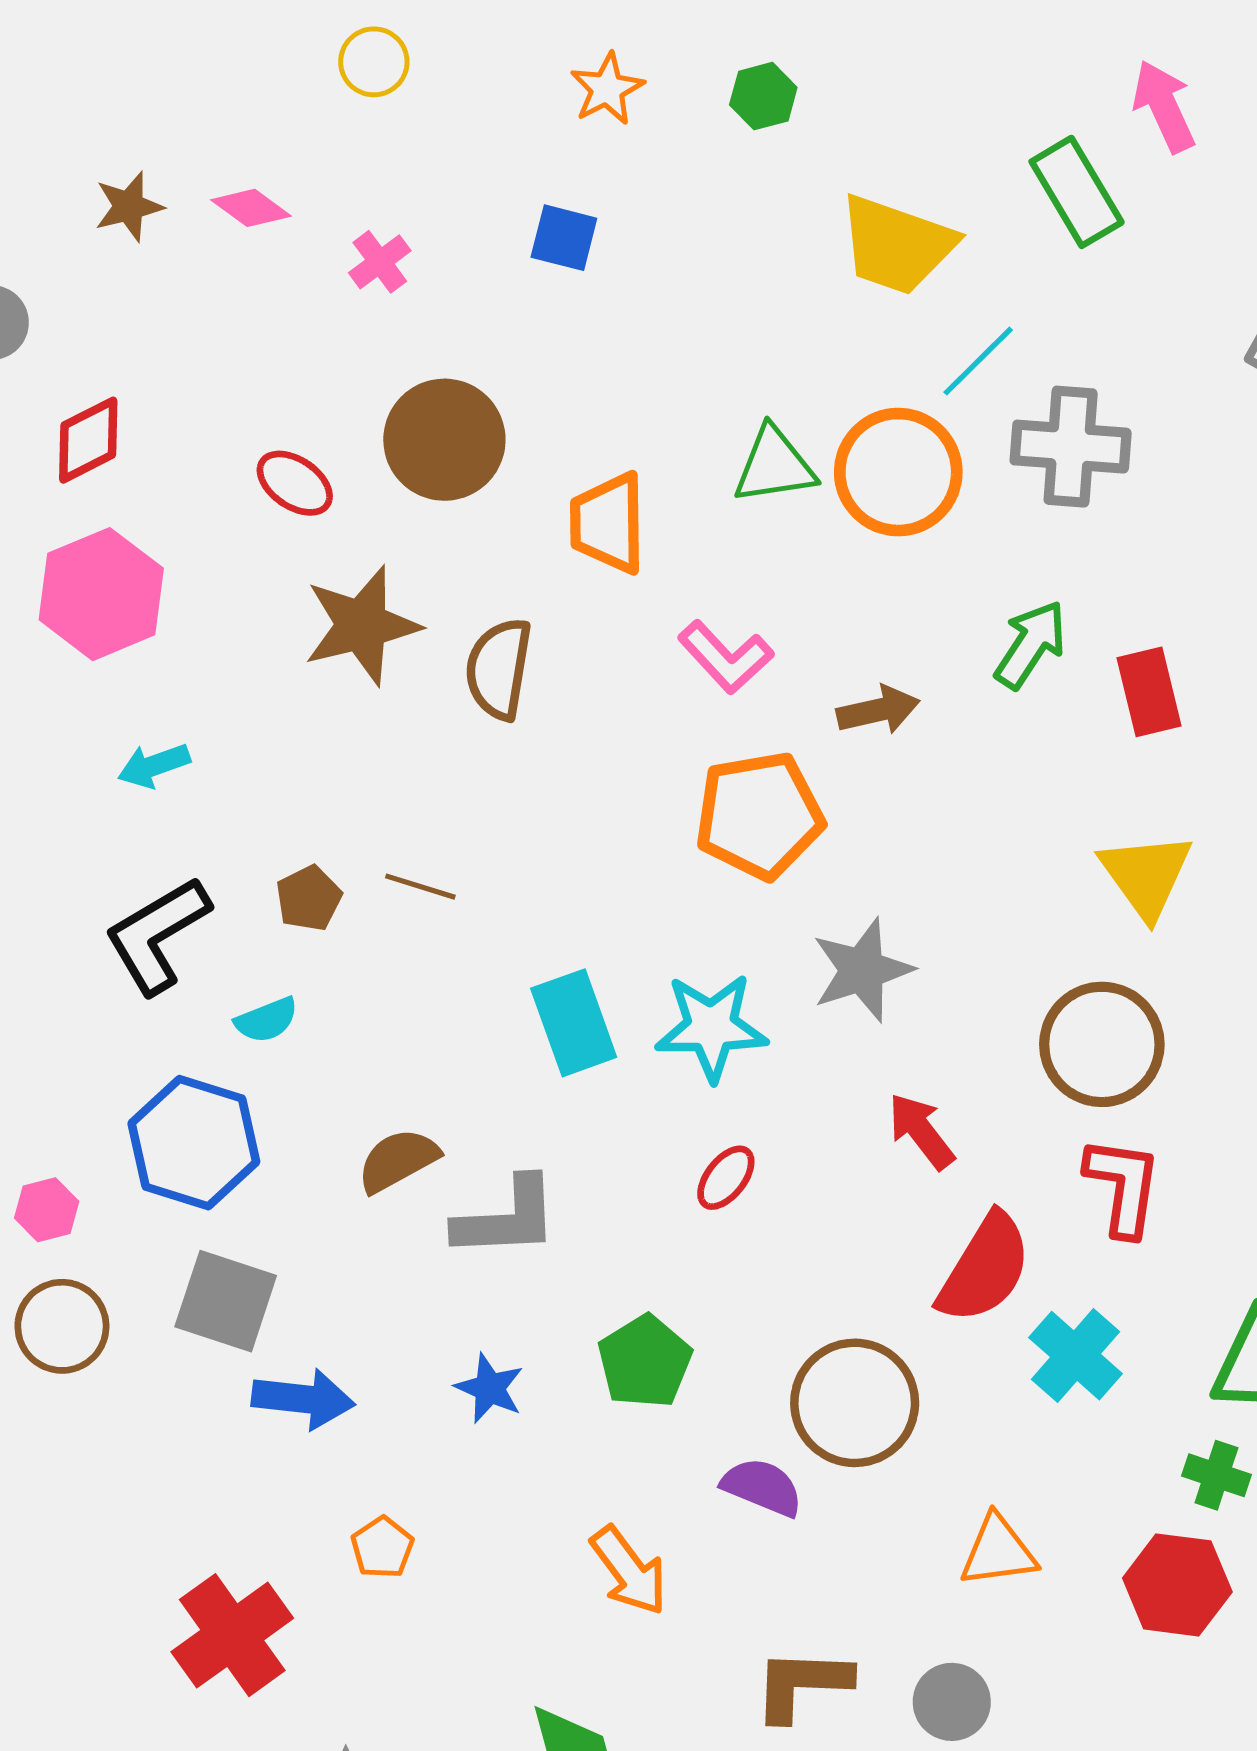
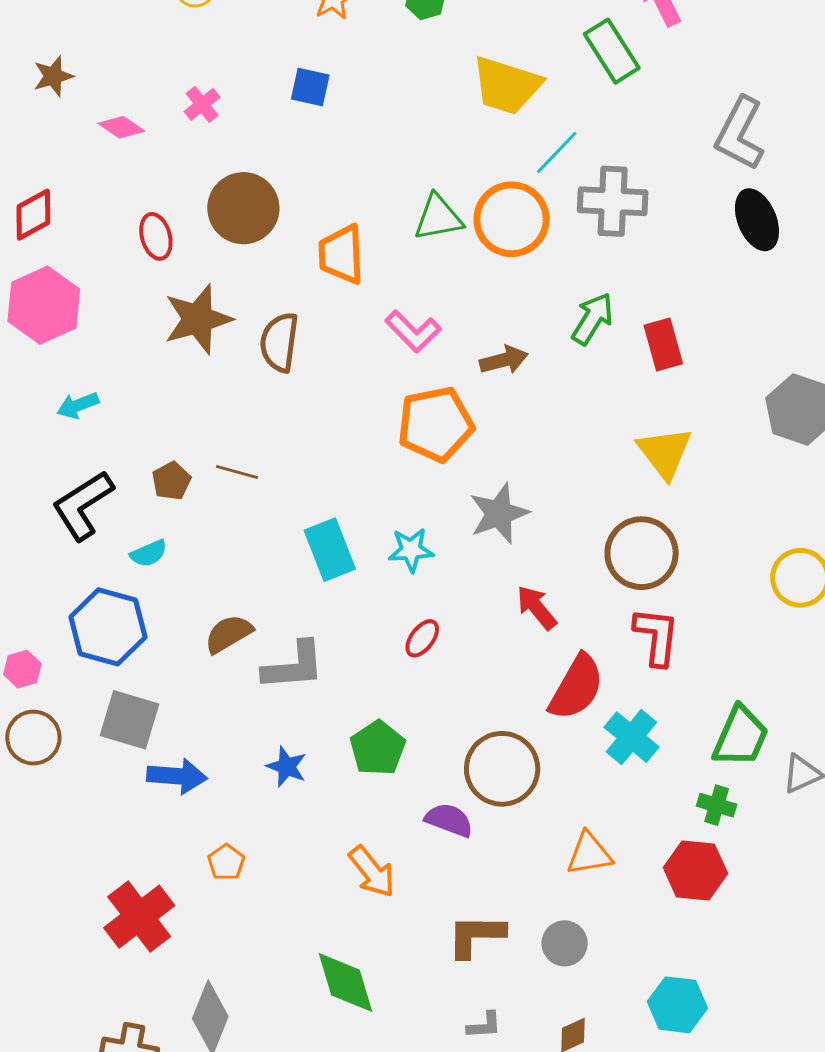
pink diamond: (251, 208) -> (121, 127), moved
red ellipse: (295, 483) -> (156, 236), turned 42
cyan star: (711, 1027) -> (411, 550), size x0.7

